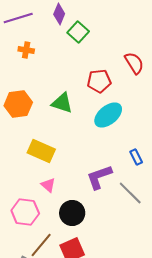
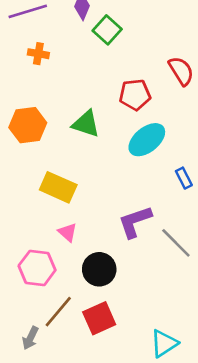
blue rectangle: (136, 157) -> (184, 178), moved

